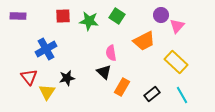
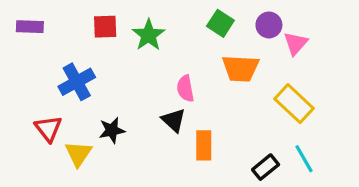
green square: (117, 16) -> (220, 23), moved
green star: (89, 21) -> (149, 35), turned 30
orange trapezoid: (144, 41) -> (241, 68), turned 30
orange rectangle: (122, 87) -> (204, 145), turned -30
black rectangle: (152, 94) -> (266, 167), moved

